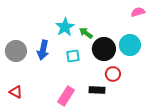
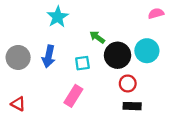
cyan star: (65, 27) -> (58, 17), moved
black rectangle: (97, 90) -> (132, 106), moved
pink rectangle: (66, 96) -> (73, 96), moved

